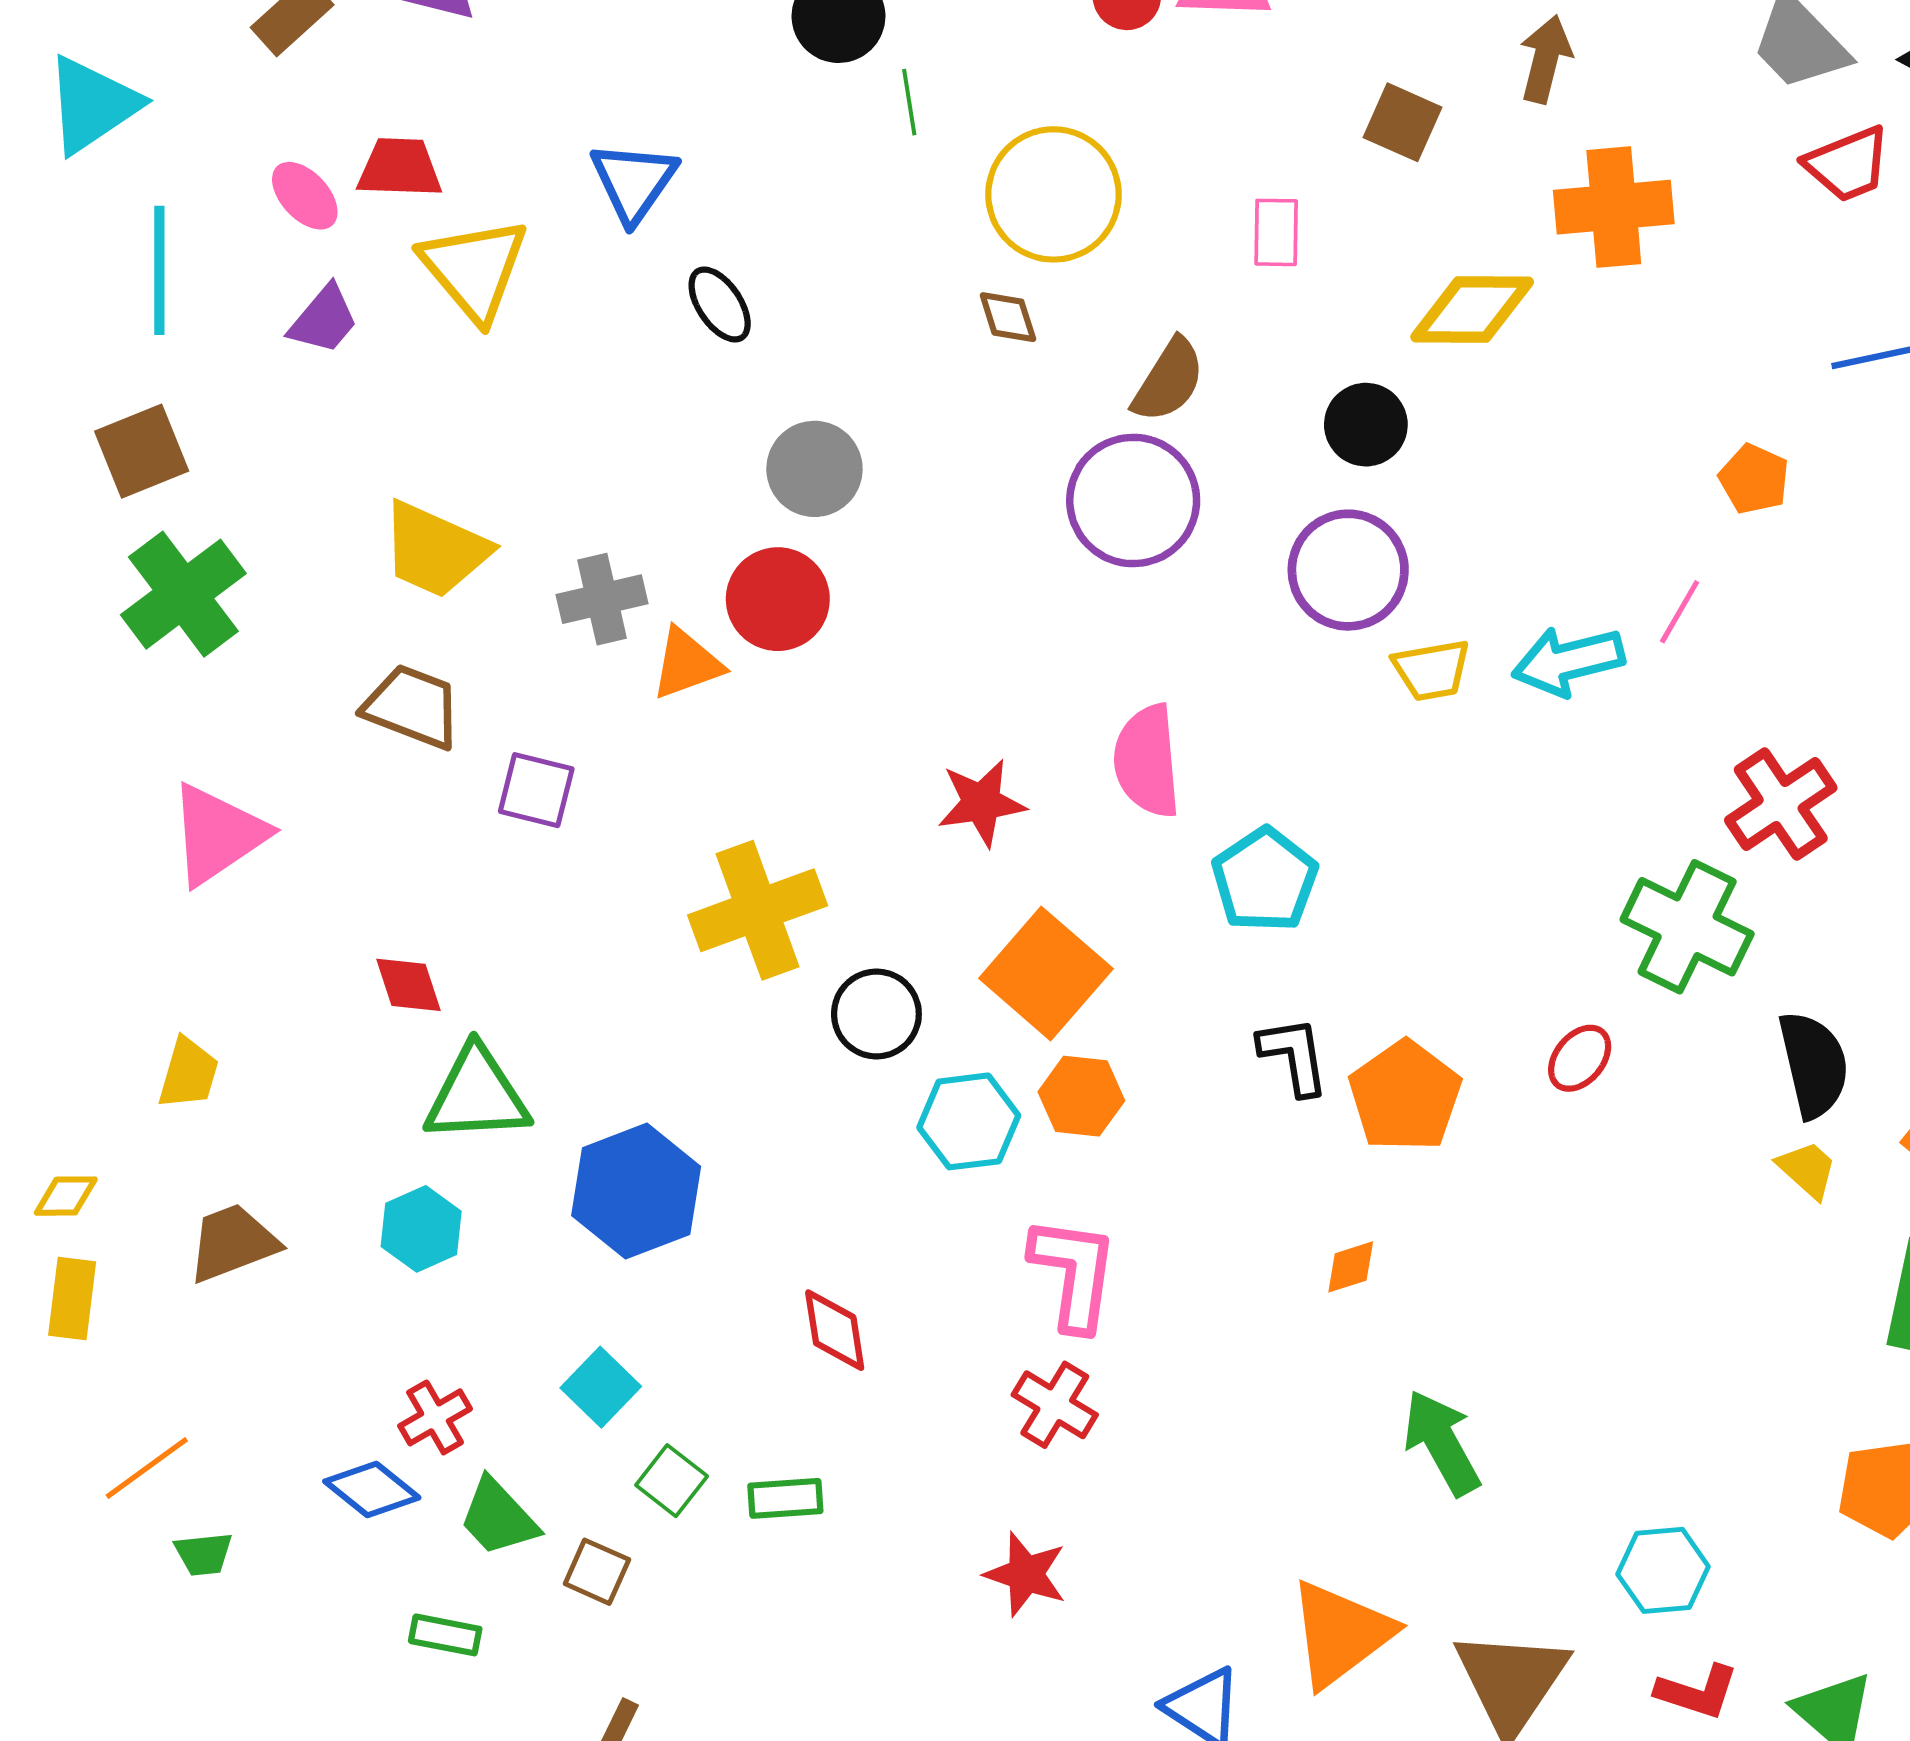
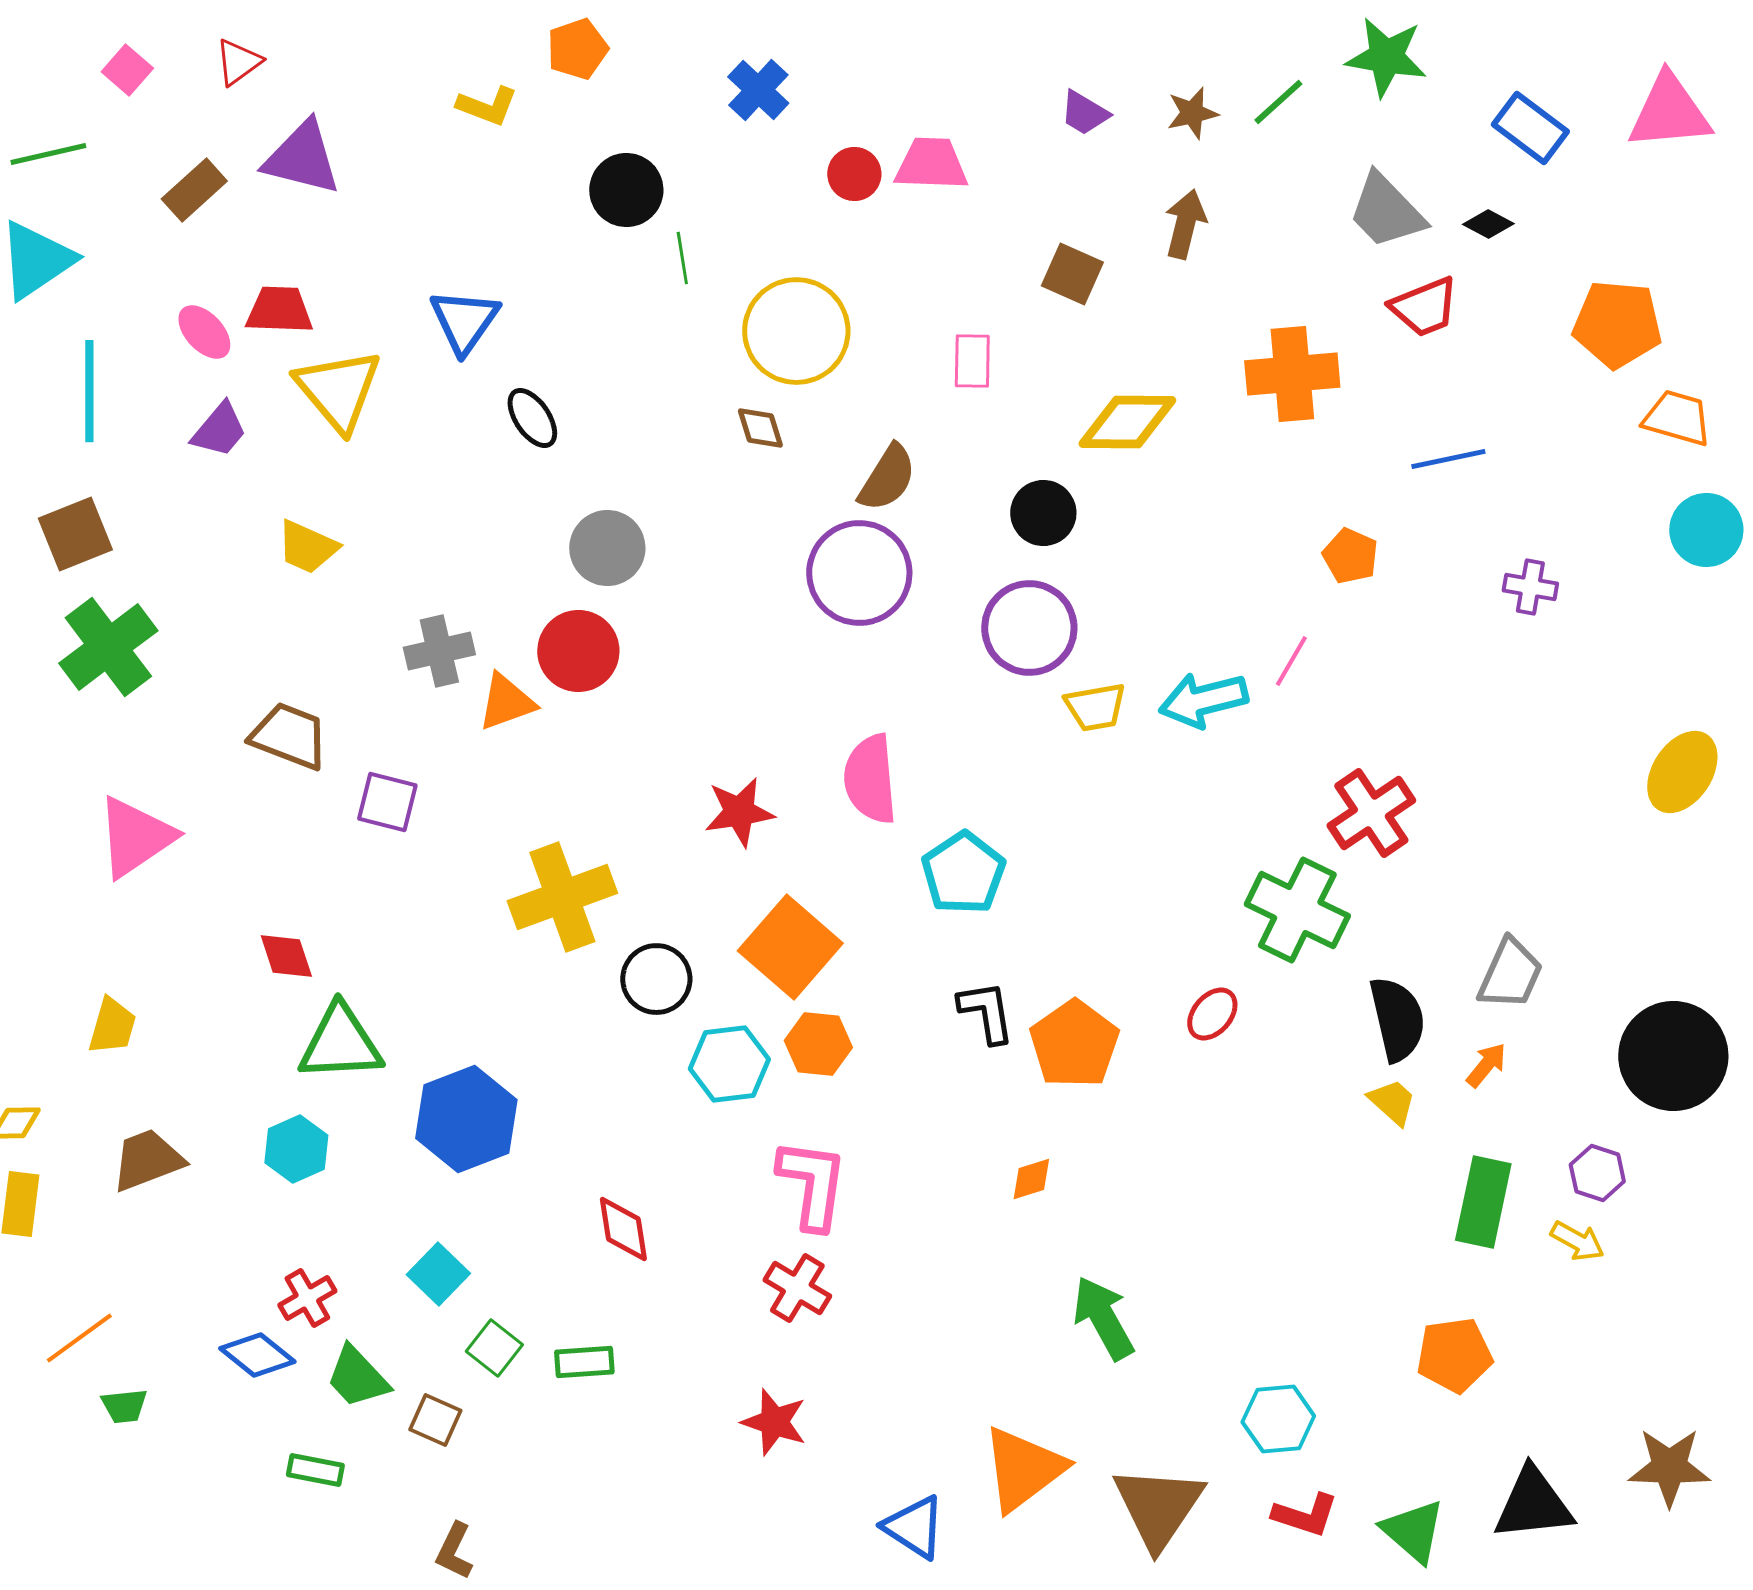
orange cross: (1614, 207) -> (1292, 374), moved
yellow trapezoid: (435, 550) -> (307, 547), moved, size x0.7

